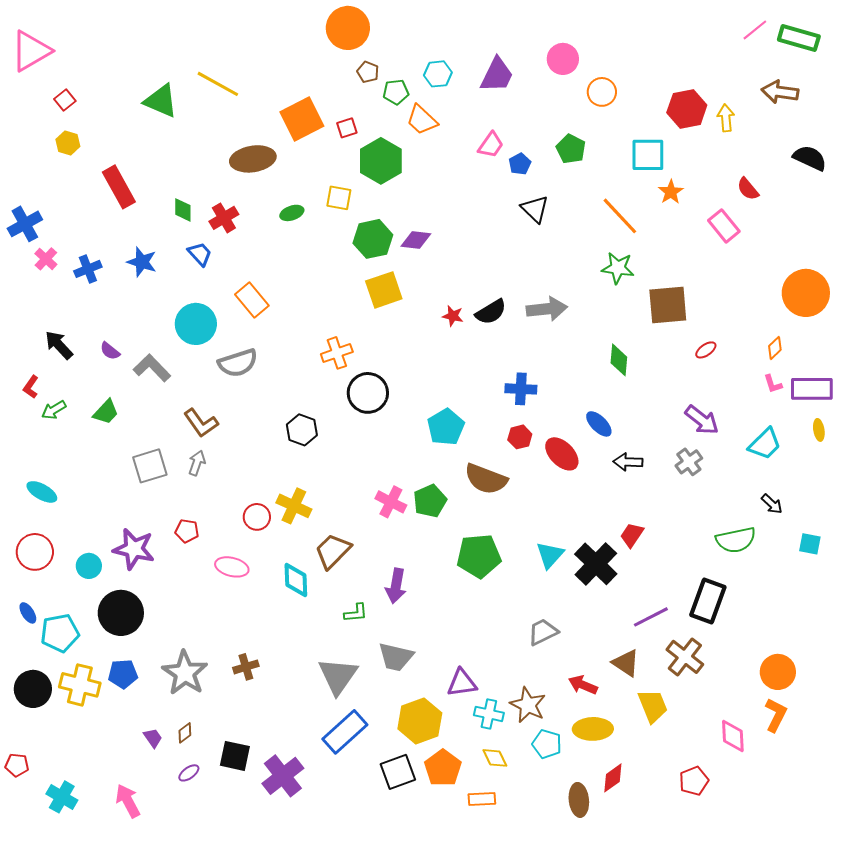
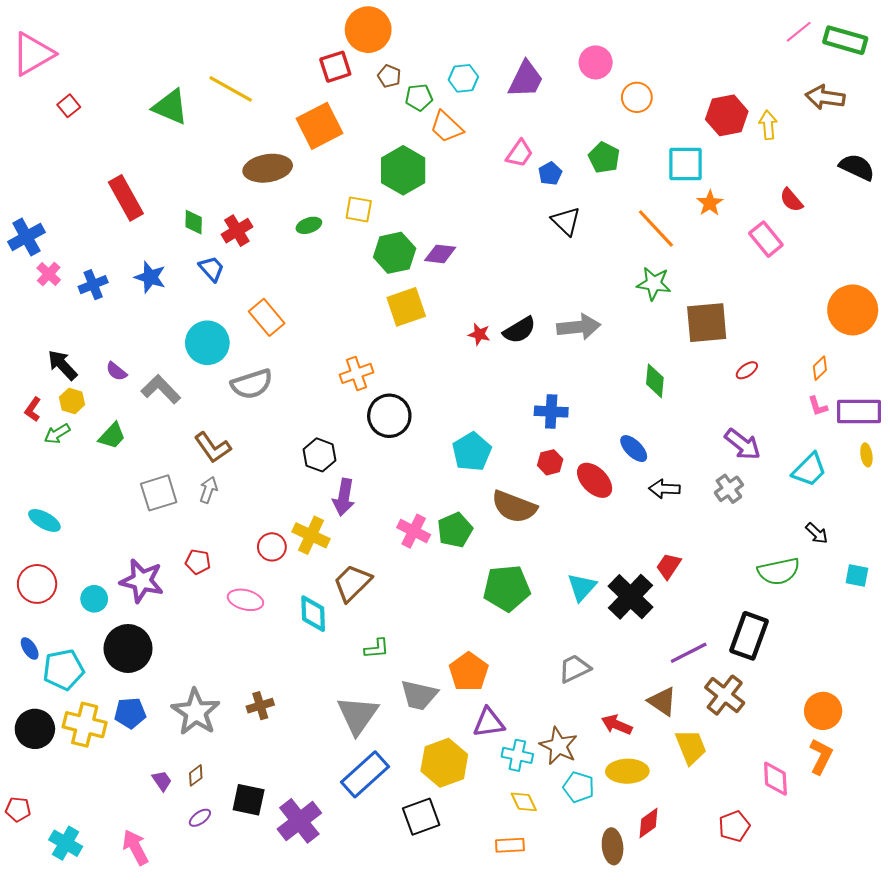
red square: (347, 128) -> (335, 67), moved, size x1.4
yellow hexagon: (68, 143) -> (72, 401), moved
purple arrow: (396, 586) -> (344, 497), moved
orange pentagon: (443, 768) -> (469, 672), moved

